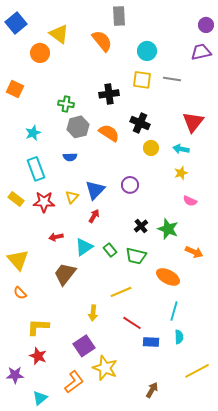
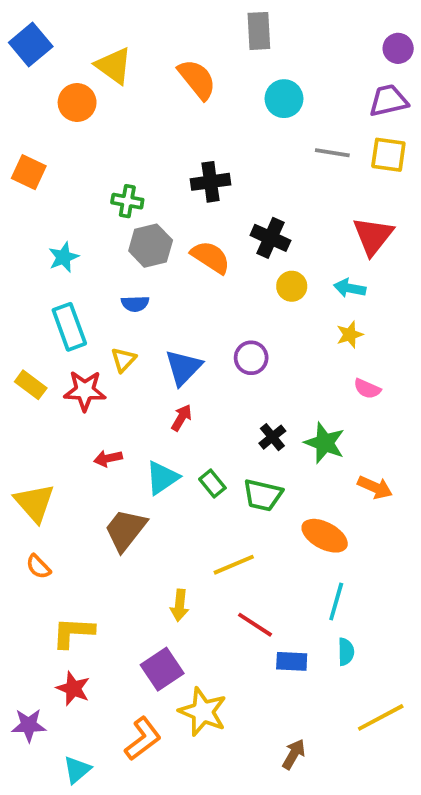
gray rectangle: (119, 16) -> (259, 31), moved
yellow square: (142, 80) -> (388, 155), moved
yellow triangle: (72, 197) -> (123, 360), moved

